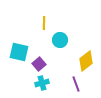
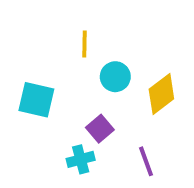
yellow diamond: (86, 61) -> (161, 94), moved
purple square: (39, 64) -> (100, 129), moved

